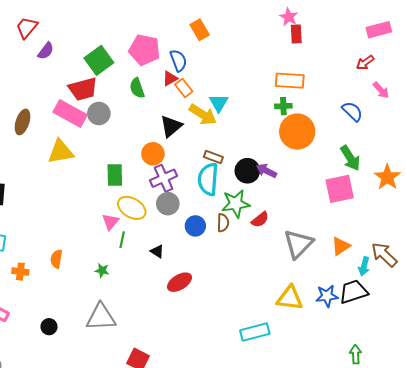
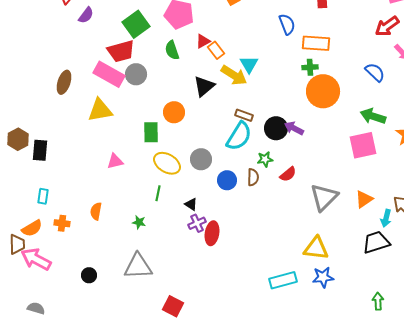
blue semicircle: (178, 60) -> (287, 24), moved
red arrow: (365, 63) -> (387, 26), size x1.4
orange circle: (153, 154) -> (174, 112), moved
green arrow: (350, 158) -> (373, 116), turned 140
purple cross: (164, 178) -> (197, 223), moved, size x0.7
cyan semicircle: (208, 179) -> (239, 136), turned -152
green star: (236, 204) -> (265, 159), size x0.6
pink triangle: (111, 222) -> (115, 161), moved, turned 36
red ellipse: (179, 282) -> (212, 233), turned -50
blue star: (327, 296) -> (323, 277), moved

